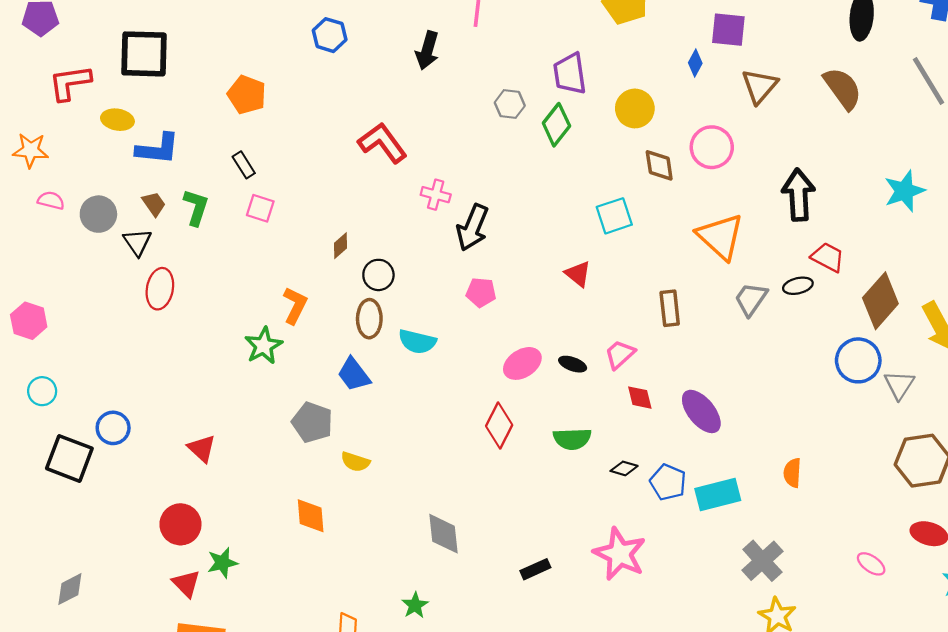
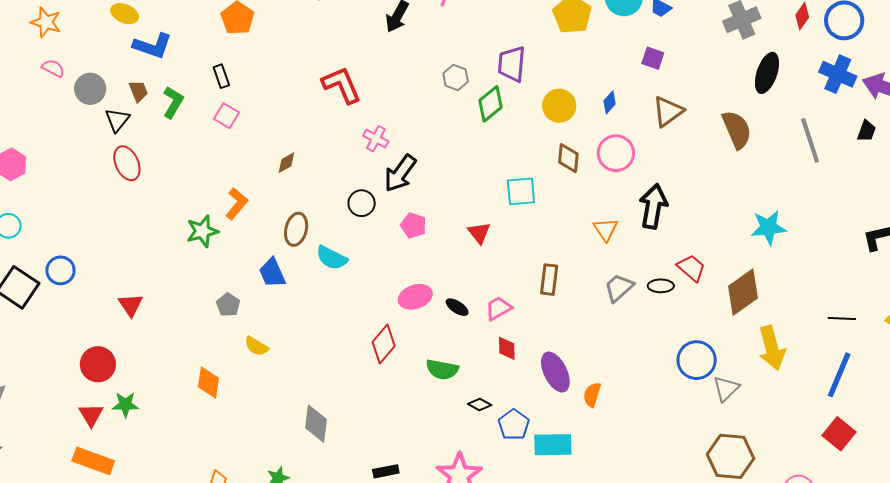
purple square: (728, 30) -> (653, 58), size x0.7
blue diamond: (695, 63) -> (610, 102), moved
black arrow: (798, 195) -> (653, 206), moved
orange triangle: (720, 237) -> (606, 230), size x0.6
black circle: (378, 275) -> (362, 203), moved
red ellipse: (160, 289) -> (127, 163), turned -48
pink pentagon: (481, 292) -> (413, 225), moved
brown diamond: (880, 301) -> (743, 292), moved
gray pentagon: (312, 422) -> (228, 305), size x0.7
orange semicircle: (792, 473) -> (592, 395), moved

